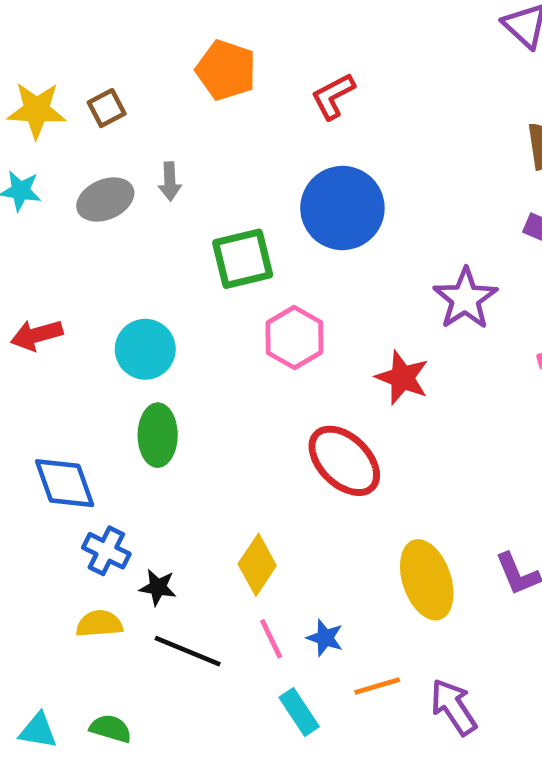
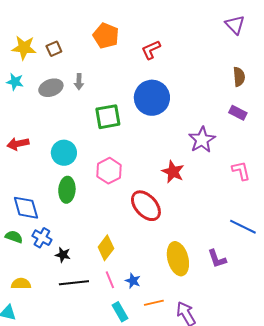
pink hexagon: (294, 338) -> (109, 171), moved
yellow semicircle: (99, 624) -> (21, 284), moved
black line: (188, 651) -> (74, 283), turned -32
green semicircle: (111, 729) -> (14, 237), moved

